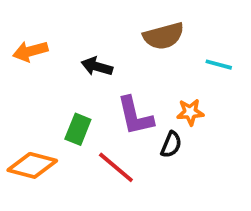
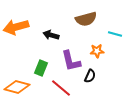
orange arrow: (30, 51) -> (16, 27), size x1.4
orange star: (190, 112) -> (97, 51), moved

